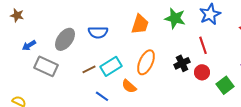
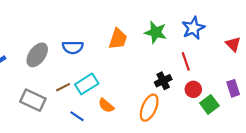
orange ellipse: (146, 62) -> (149, 108), moved
gray rectangle: (46, 66) -> (33, 100), moved
red circle: (202, 72) -> (193, 89), moved

